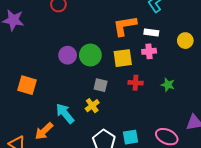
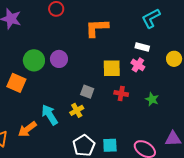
orange L-shape: (125, 26) -> (97, 28), moved
pink cross: (149, 51) -> (138, 65), turned 32
green circle: (90, 55) -> (34, 60), moved

